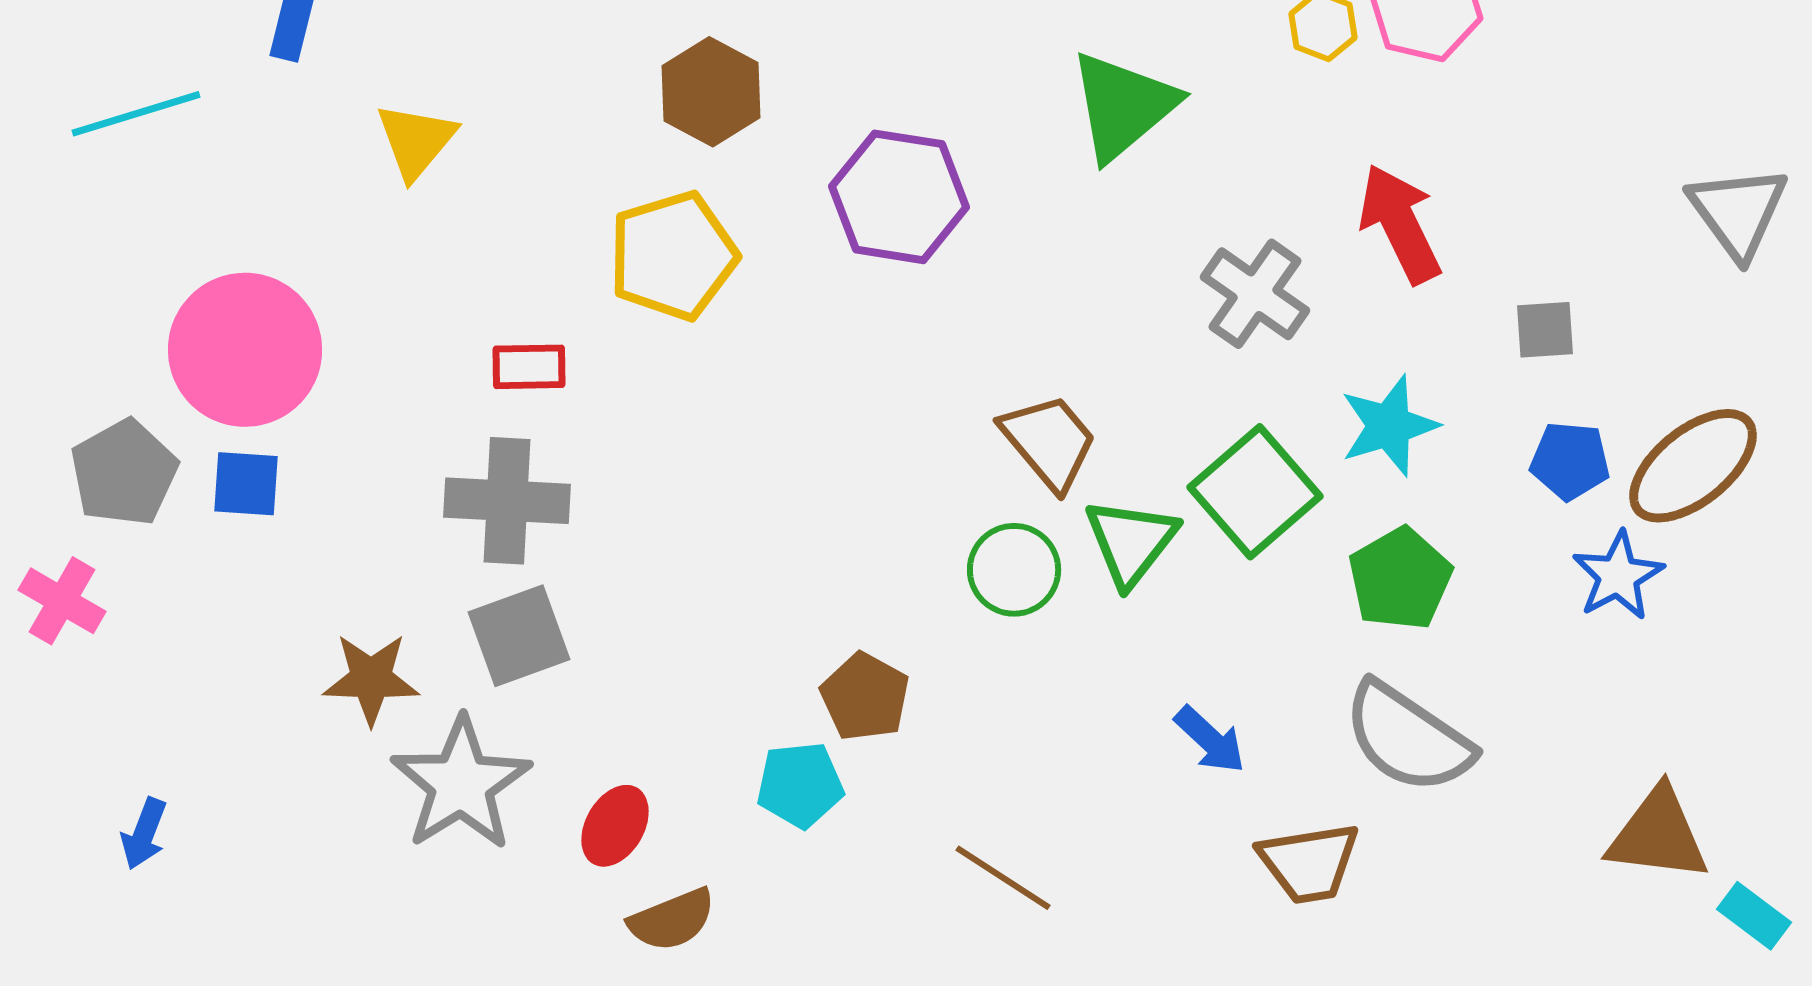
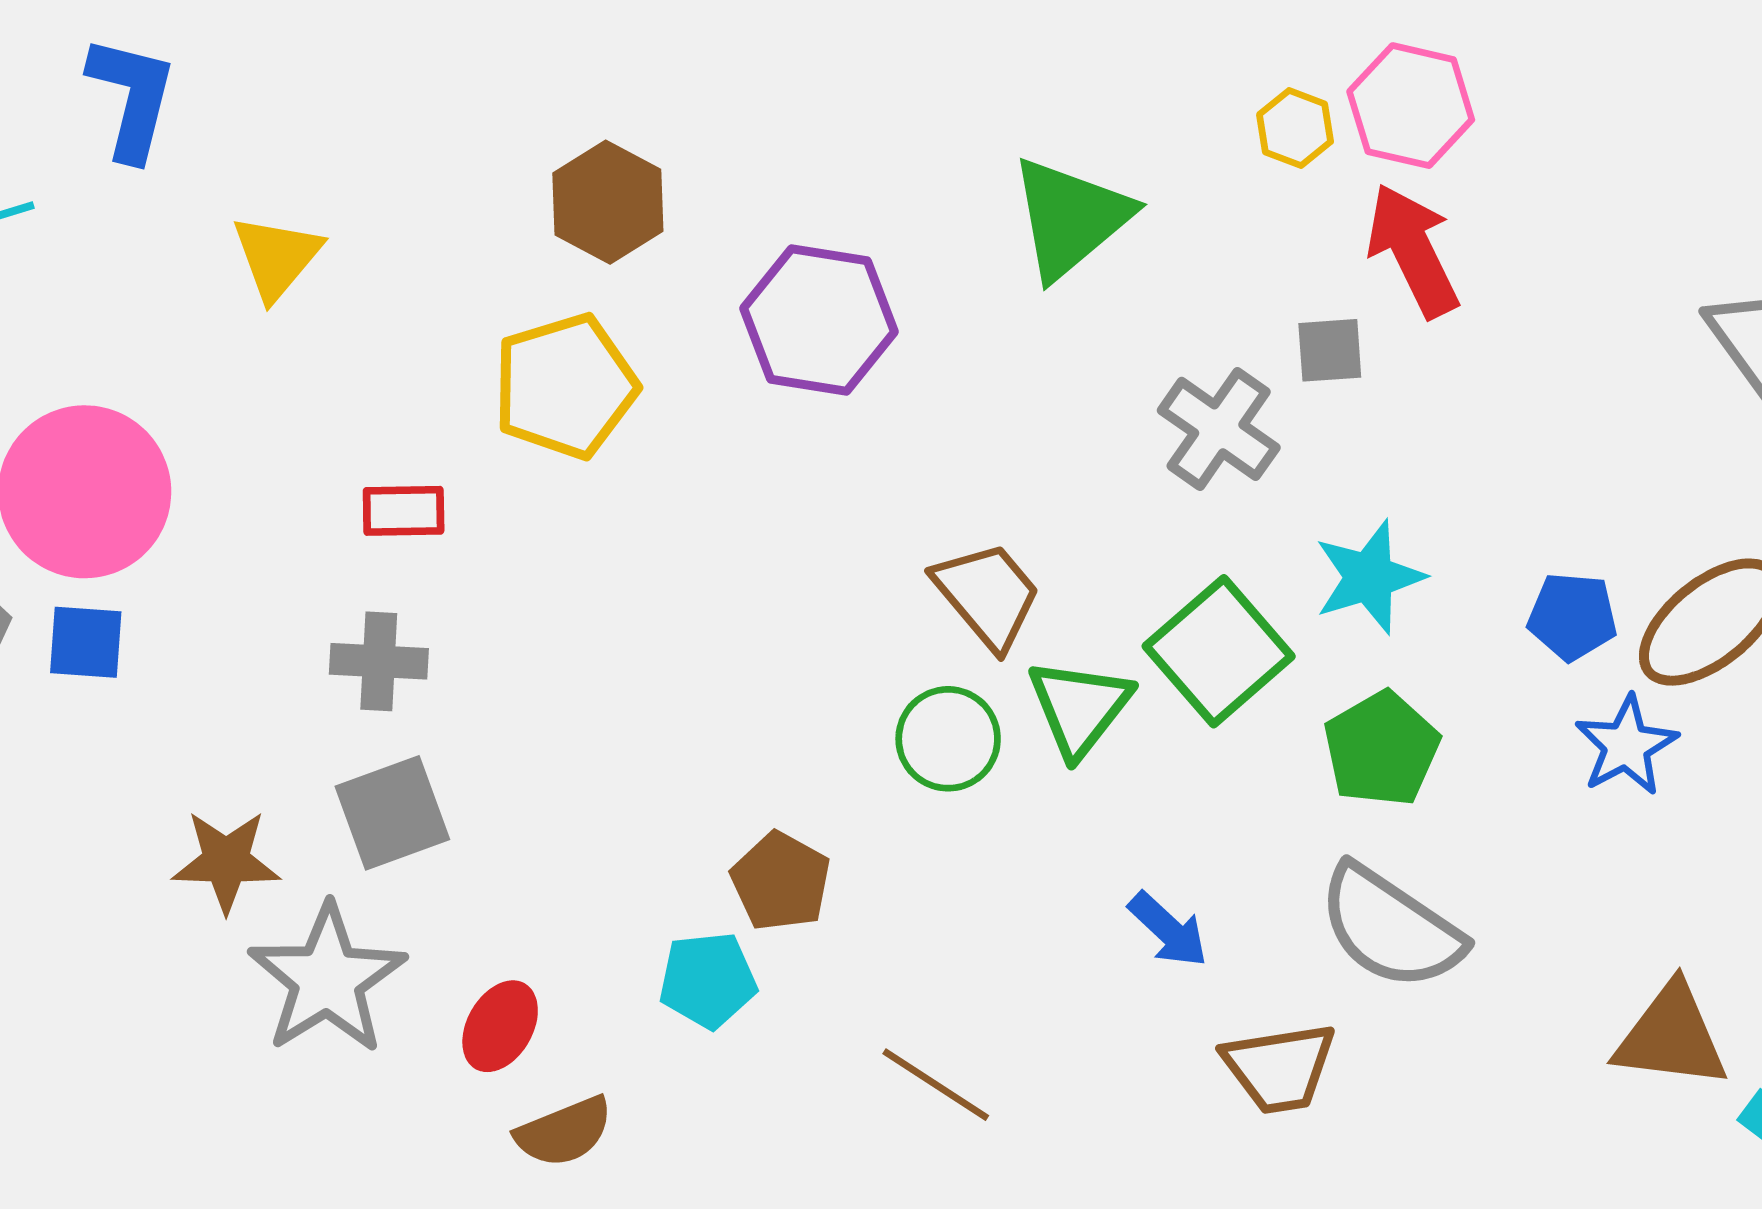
red arrow: (1400, 224) -> (1413, 250), moved
gray square: (1545, 330) -> (1330, 350), moved
gray cross: (507, 501) -> (379, 661), size x0.7

